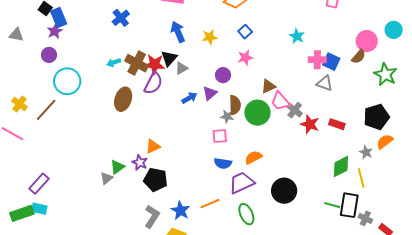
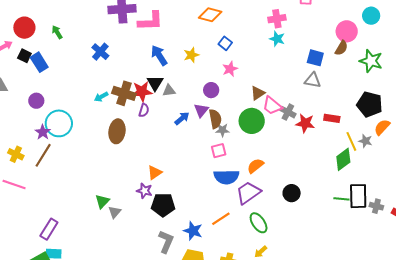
purple star: (55, 31) -> (43, 132), moved
pink cross: (317, 60) -> (277, 19), moved
gray triangle: (181, 68) -> (169, 91), turned 32
purple semicircle: (153, 83) -> (144, 110), size x0.6
brown semicircle: (235, 105) -> (215, 119), moved
black pentagon: (376, 117) -> (370, 104), turned -30
blue semicircle: (223, 163) -> (226, 177), size x1.4
green triangle: (117, 167) -> (102, 201), moved
yellow line: (361, 178) -> (351, 141), moved
black circle: (284, 191) -> (292, 193), size x0.7

